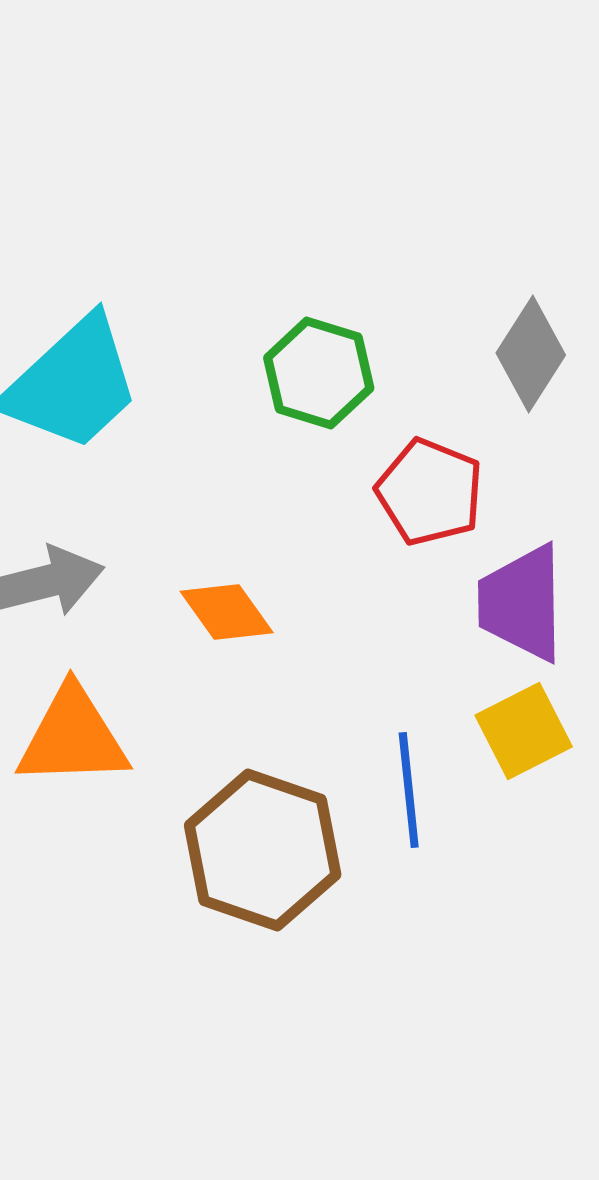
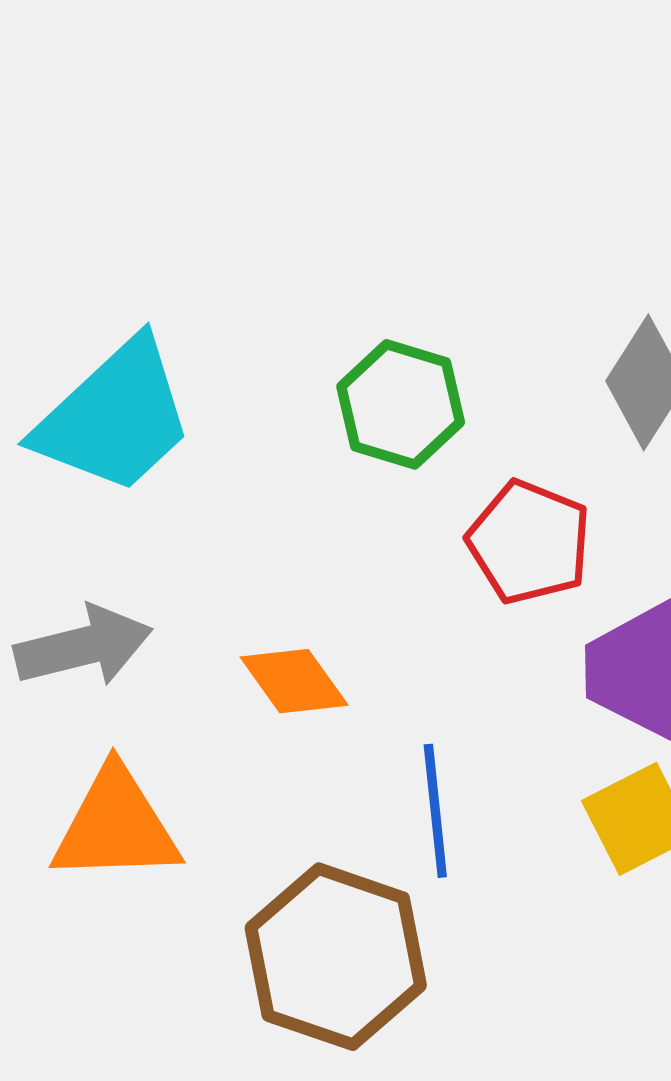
blue line: (409, 790) -> (435, 811), moved

